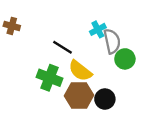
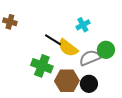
gray semicircle: (112, 41) -> (90, 58), moved, turned -100
yellow semicircle: (80, 71) -> (68, 48), moved

